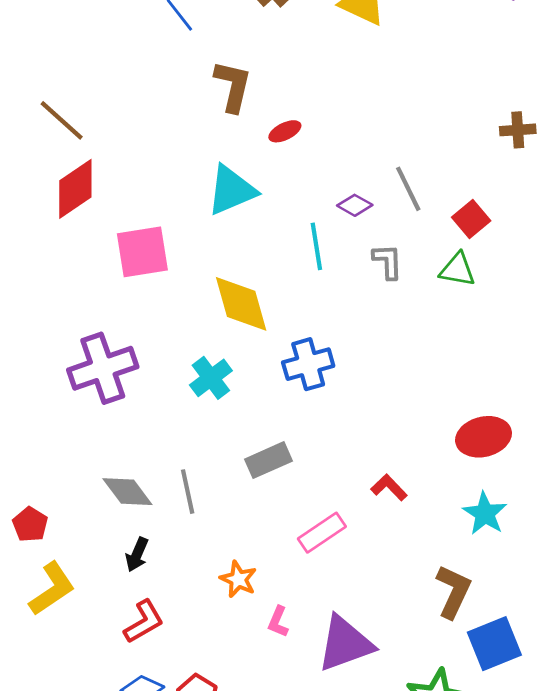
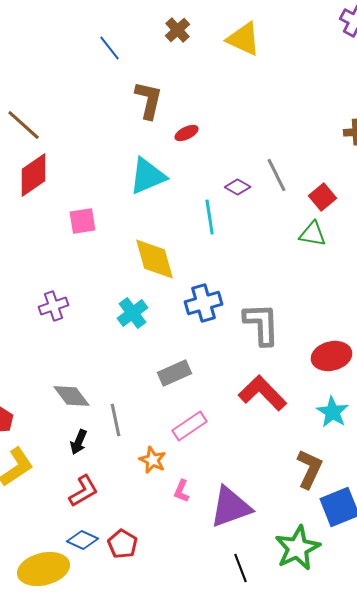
pink square: (142, 252) -> (83, 221), size x0.7
gray L-shape: (388, 261) -> (262, 324), moved, size x1.6
purple cross: (103, 368) -> (54, 306), size x0.6
red L-shape: (389, 487) -> (263, 393), size x1.8
gray line: (188, 492) -> (116, 420), moved
pink rectangle: (322, 533) -> (190, 426), moved

